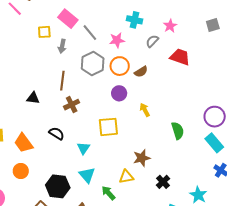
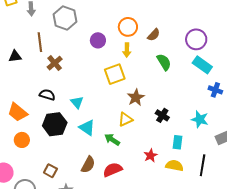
orange circle: (120, 66) -> (128, 27), moved
brown semicircle: (141, 72) -> (154, 35), moved
black triangle: (33, 98) -> (15, 56), moved
yellow arrow: (145, 110) -> (127, 50), turned -136
yellow square: (108, 127) -> (115, 74), moved
black hexagon: (58, 186) -> (55, 124), moved

